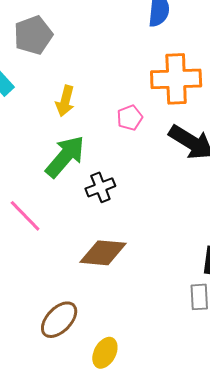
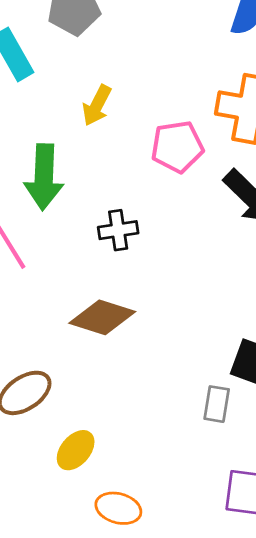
pink pentagon: (130, 118) -> (177, 147), size x1.5
green arrow: (65, 157) -> (44, 177), moved, turned 129

